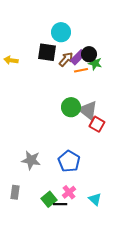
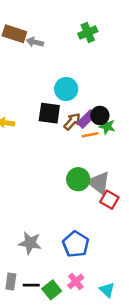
black line: (60, 204) -> (31, 285), moved

